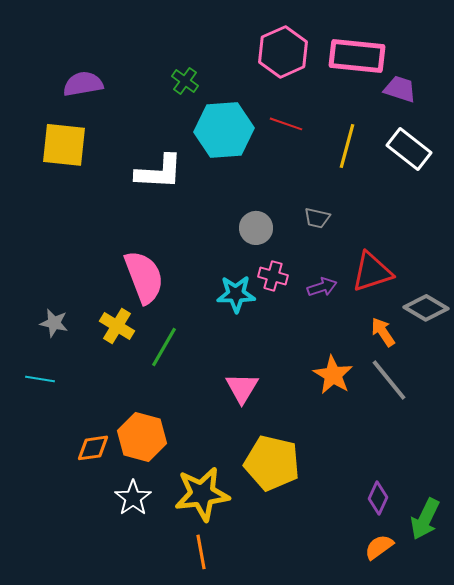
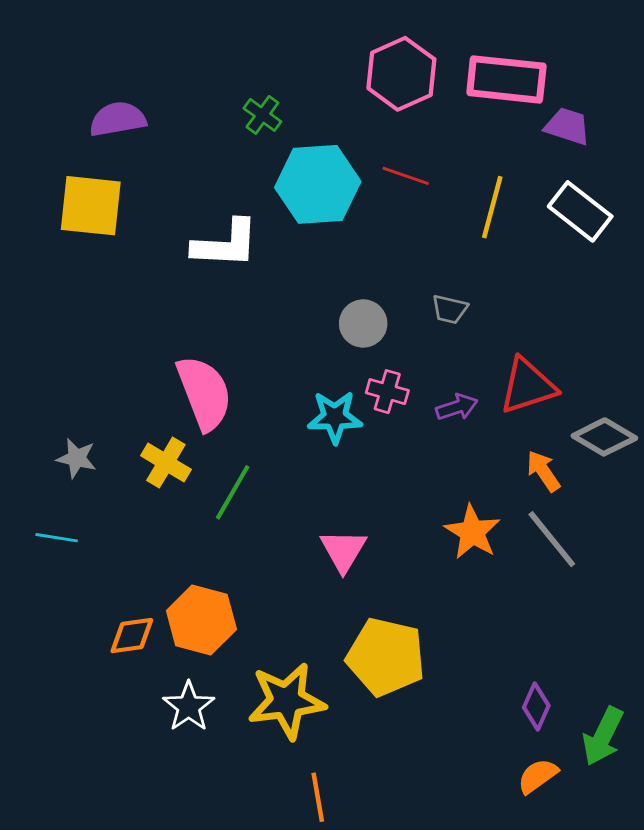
orange line: (201, 552) -> (318, 797), moved

